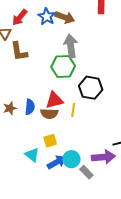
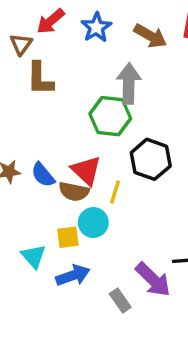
brown arrow: (65, 17) -> (150, 36), moved
red triangle: (54, 100) -> (86, 170), turned 48
blue semicircle: (30, 107) -> (43, 175), turned 126
purple arrow: (103, 157) -> (153, 280), turned 40
cyan circle: (71, 159) -> (93, 223), moved

